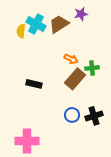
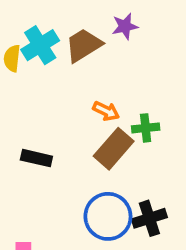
cyan cross: (36, 24) -> (40, 45), turned 30
blue circle: (72, 115) -> (108, 216), size x1.6

